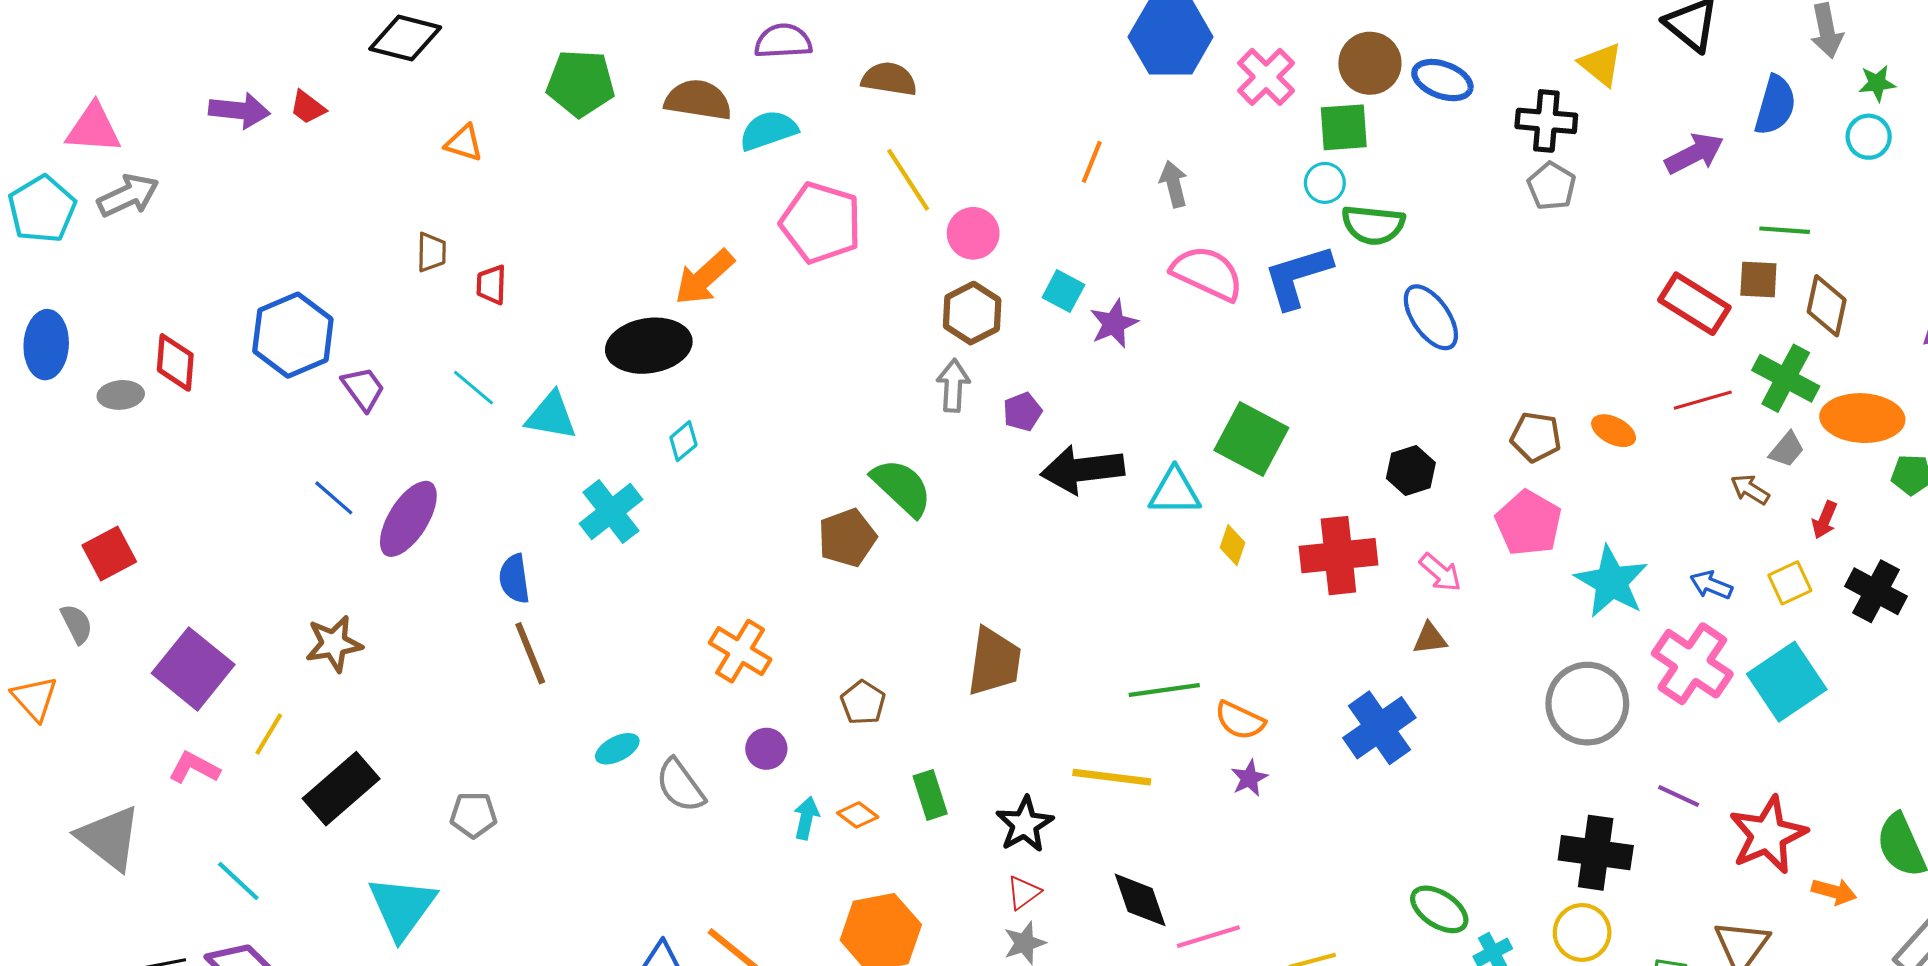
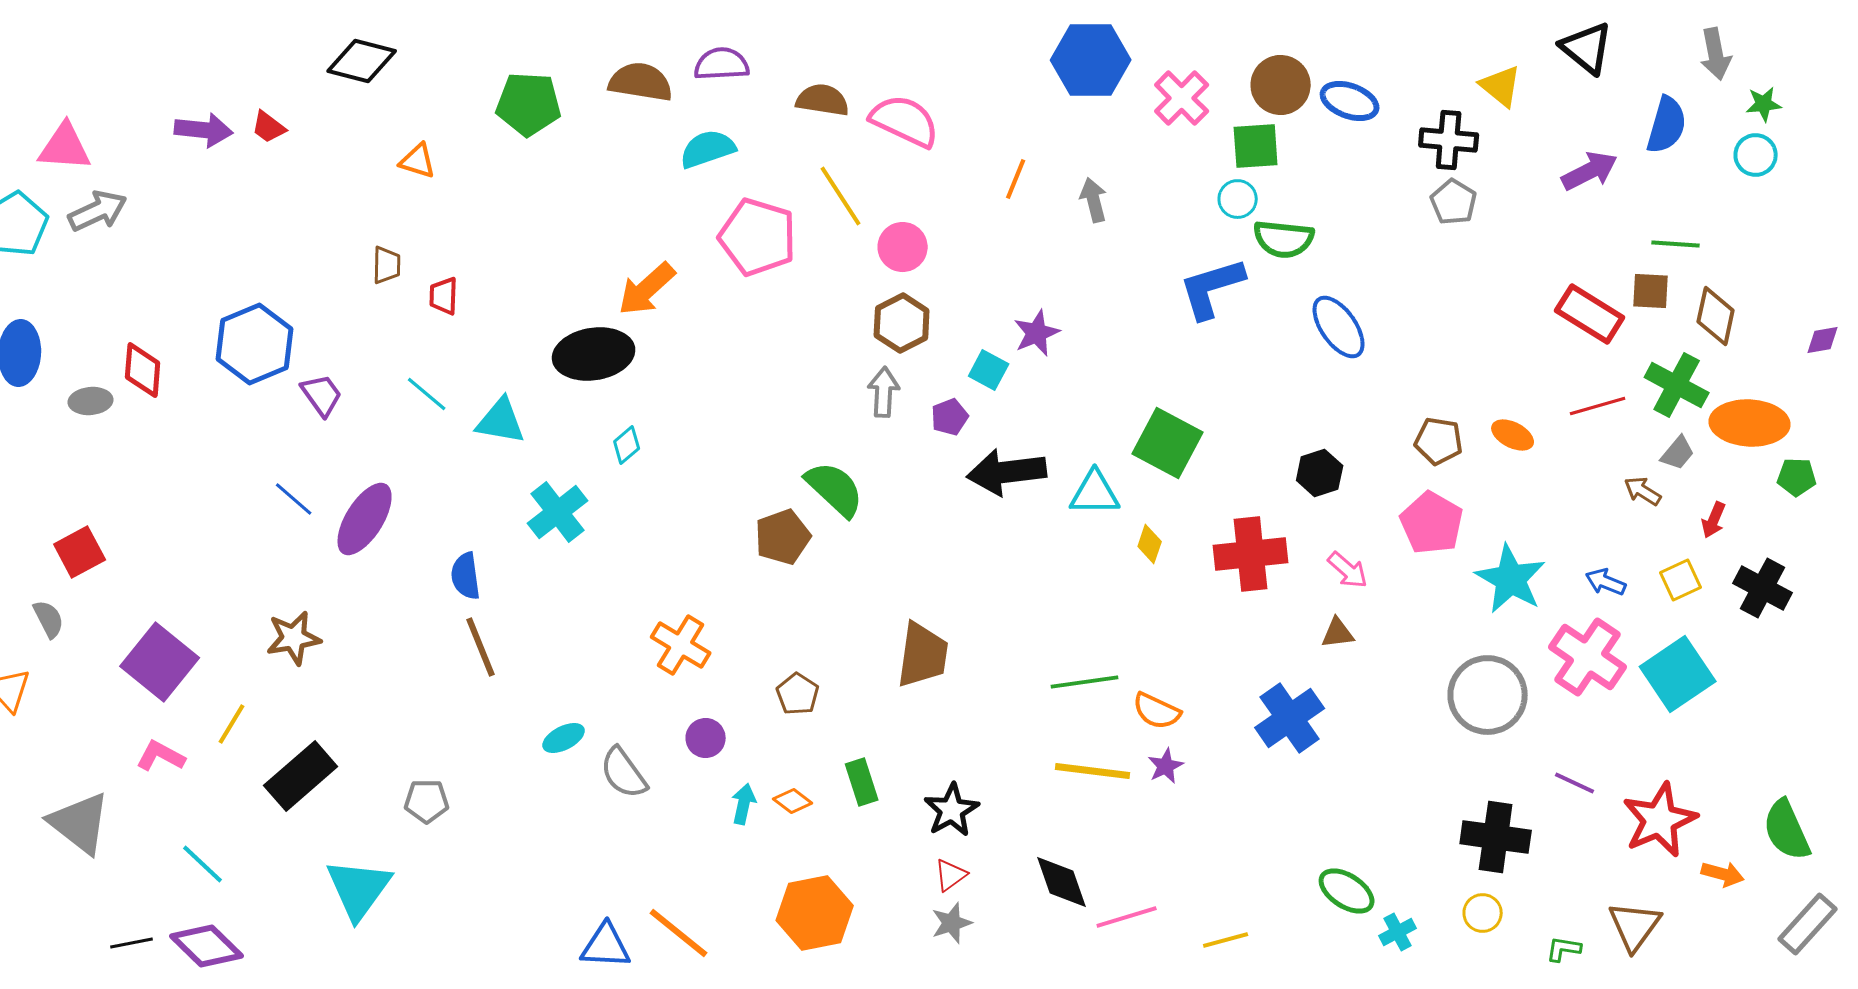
brown semicircle: (698, 100) -> (641, 82), moved
pink semicircle: (1207, 273) -> (905, 121), moved
cyan square: (1063, 291) -> (989, 370), moved
yellow line: (1112, 777) -> (1093, 771), moved
yellow circle: (1582, 932) -> (1483, 913), size x0.7

